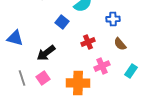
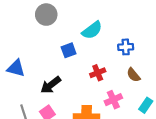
blue square: (62, 22) -> (69, 50), turned 32

